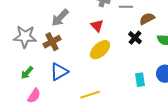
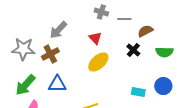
blue triangle: (59, 72) -> (57, 84), turned 30
green arrow: (27, 73) -> (25, 85), size x1.6
cyan rectangle: (140, 80) -> (138, 92), turned -72

